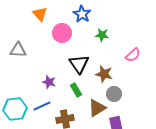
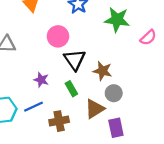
pink circle: (62, 33) -> (58, 36), moved
green star: (102, 35) -> (117, 20), moved, size x1.6
pink semicircle: (133, 55) -> (148, 37), moved

